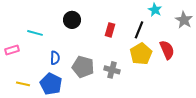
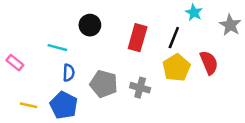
red rectangle: (110, 30) -> (138, 38), size x1.5
cyan line: (35, 33) -> (57, 48), moved
pink rectangle: (12, 50) -> (15, 63), turned 56

